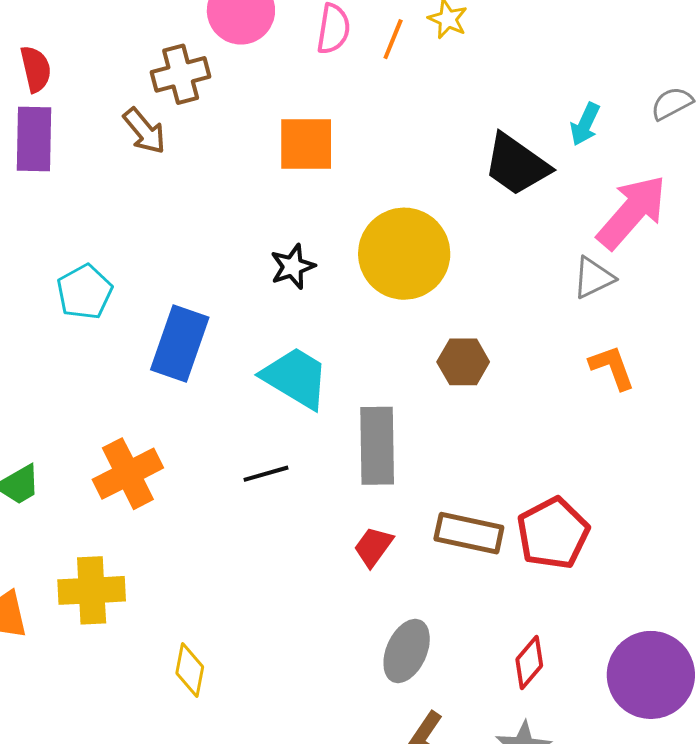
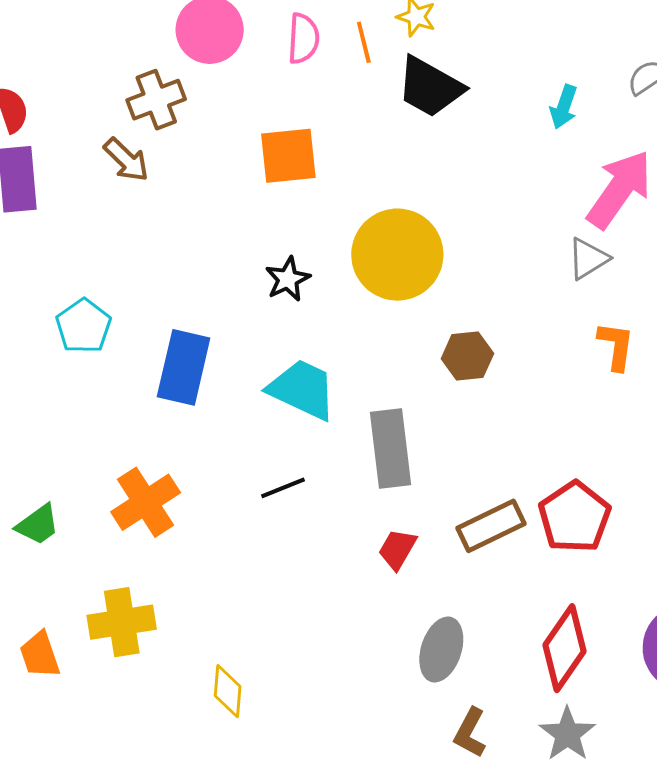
orange line: (393, 39) -> (364, 42), turned -30
black trapezoid: (516, 165) -> (430, 87), moved
orange L-shape: (612, 367) -> (616, 346), turned 34
brown rectangle: (469, 533) -> (491, 526), turned -32
red diamond: (529, 662) -> (564, 648), size x1.6

